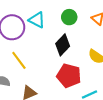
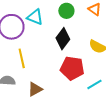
yellow line: (19, 60) -> (22, 58), turned 30

